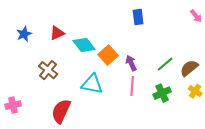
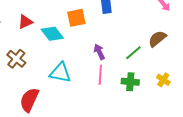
orange square: (108, 55) -> (76, 18), moved, turned 30
brown semicircle: (189, 68) -> (157, 39), moved
green cross: (162, 93) -> (130, 82), turned 30

